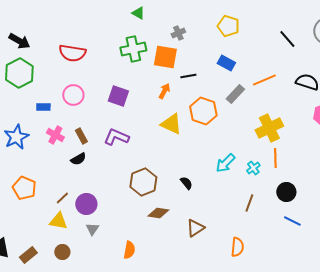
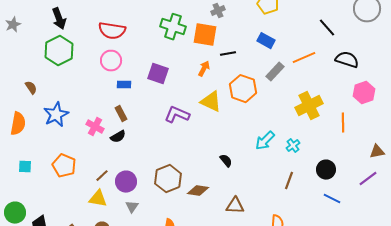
black line: (287, 39) -> (327, 28), moved
black arrow: (19, 41) -> (59, 19), turned 40
green cross: (133, 49) -> (173, 27), turned 30
pink circle: (73, 95) -> (111, 61), moved
blue rectangle: (43, 107) -> (124, 85), moved
pink cross: (55, 135) -> (95, 127), moved
purple L-shape: (116, 137) -> (177, 115), moved
orange line: (275, 158) -> (343, 123), moved
brown hexagon: (143, 182) -> (168, 179), moved
brown triangle: (195, 228) -> (235, 206), turned 36

